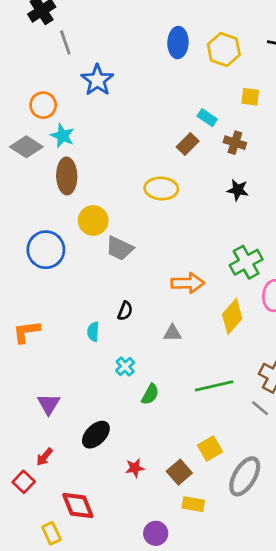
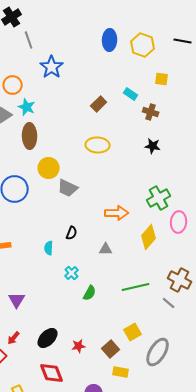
brown rectangle: (188, 144) -> (99, 104), moved
black ellipse: (96, 435) -> (48, 338), moved
red diamond: (78, 505) -> (52, 373), moved

